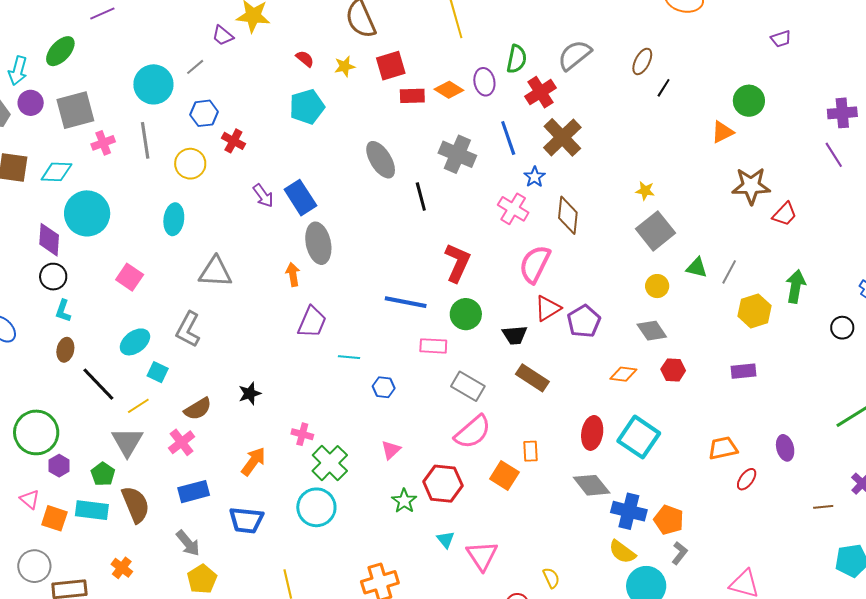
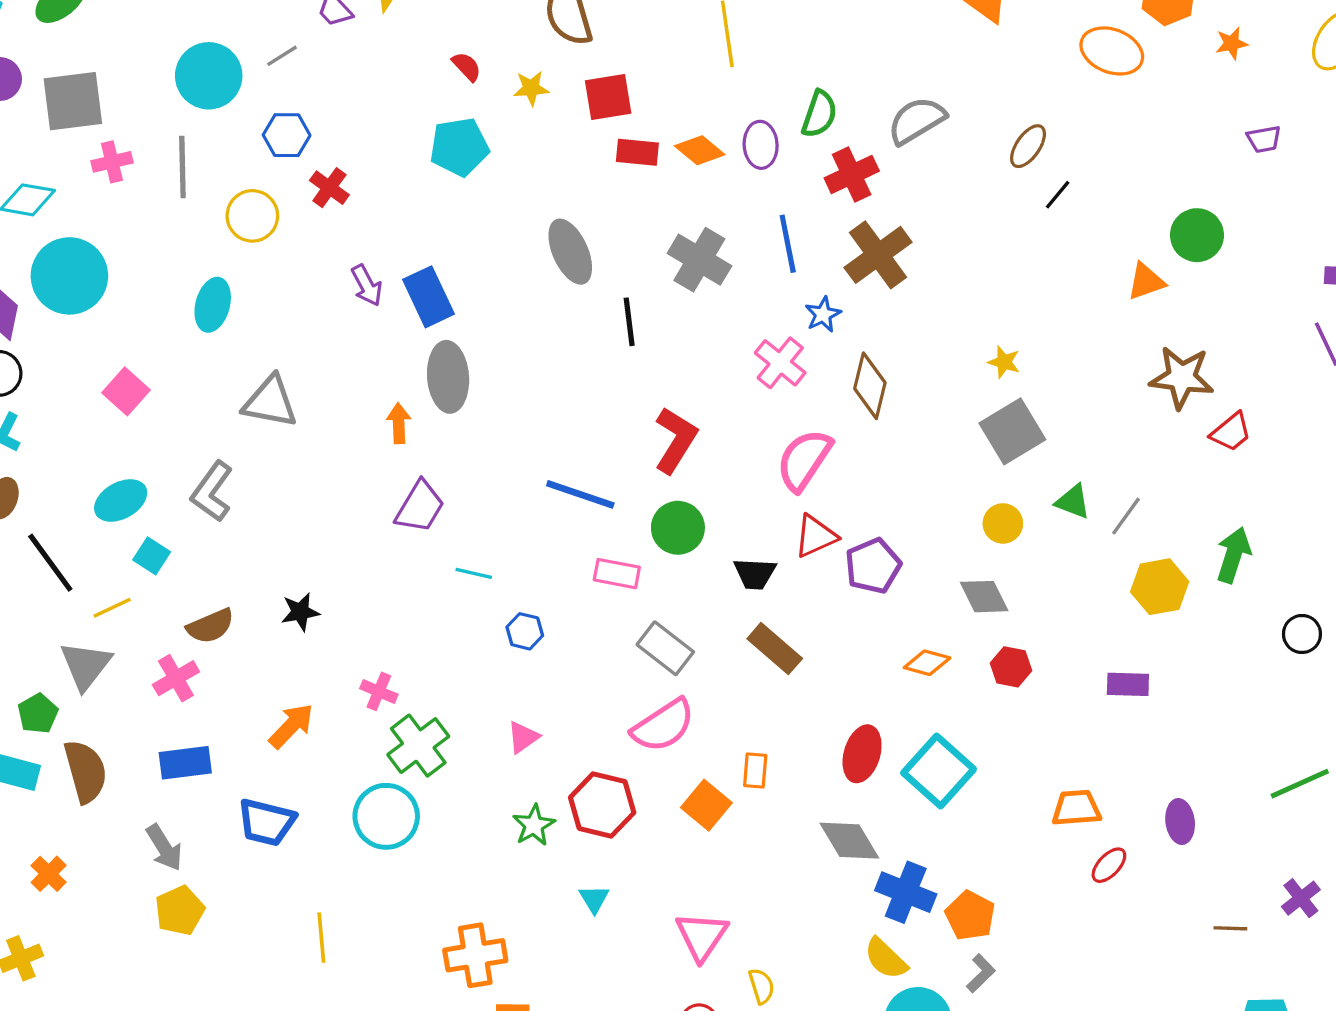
pink triangle: (482, 556) -> (702, 936), moved

